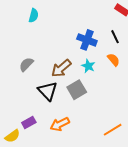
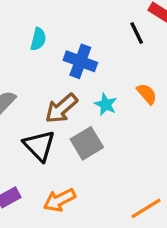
cyan semicircle: (34, 16) -> (38, 39), moved
black line: (115, 37) -> (137, 33), moved
blue cross: (87, 40) -> (80, 61), moved

